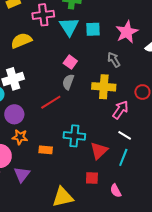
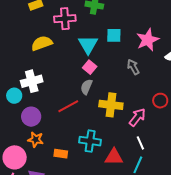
cyan triangle: (69, 27) -> (88, 45), moved
yellow cross: (104, 87) -> (111, 105), moved
white line: (125, 135) -> (140, 143), turned 32
red triangle: (99, 151) -> (114, 157), turned 42

